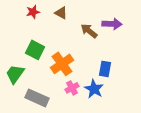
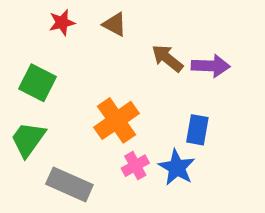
purple arrow: (112, 24) -> (211, 66), moved
green square: (35, 50) -> (37, 83), moved

